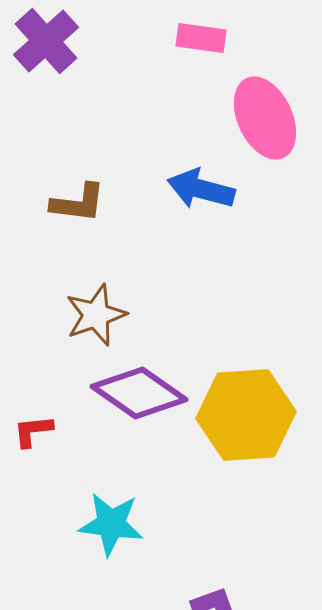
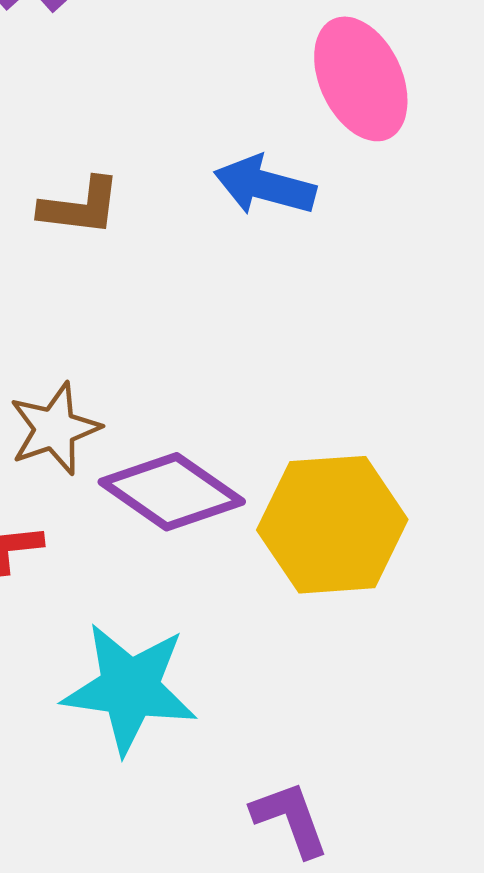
brown star: (96, 315) -> (55, 429), moved
cyan star: (111, 524) -> (130, 688), size x1.4

